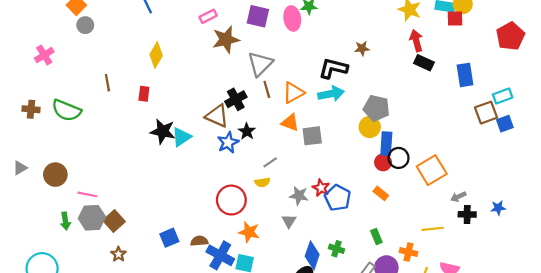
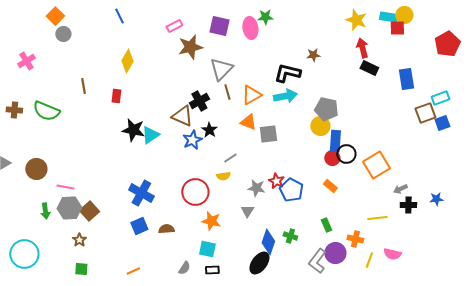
brown star: (118, 254) -> (79, 240), moved
blue cross: (220, 255) -> (141, 193), moved

